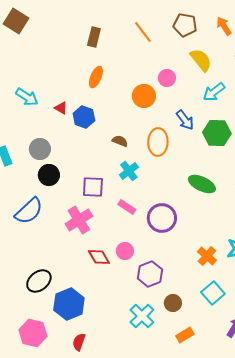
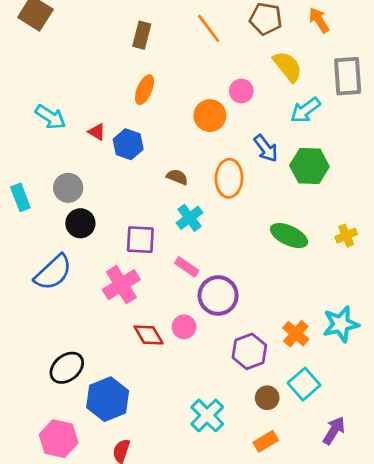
purple circle: (162, 218) -> (218, 296), moved
purple hexagon: (150, 274) -> (249, 351), moved
brown circle: (173, 303) -> (267, 398), moved

